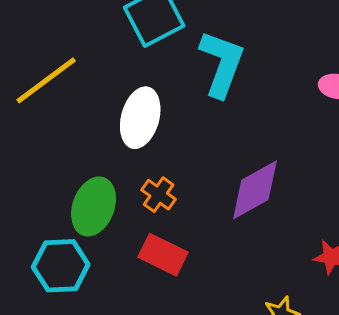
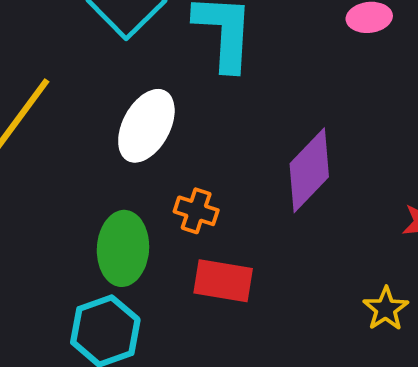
white ellipse: (140, 118) -> (146, 126), turned 30

